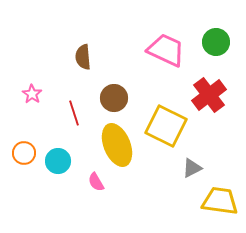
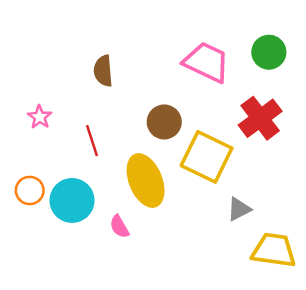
brown circle: (114, 98) -> (164, 122), moved
cyan circle: (58, 161) -> (72, 200), size x1.4

